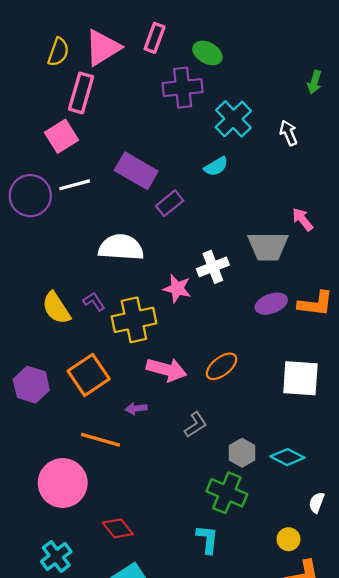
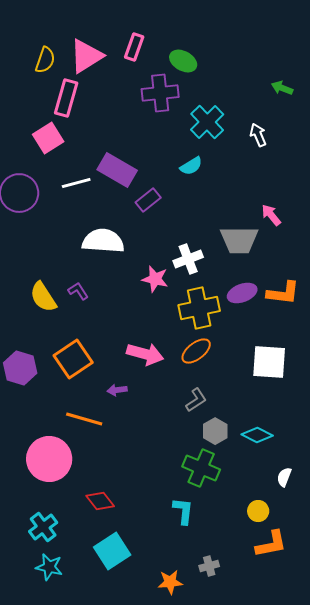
green arrow: (314, 82) -> (282, 88), turned 95
white line: (75, 185) -> (76, 183), moved
yellow cross: (134, 320) -> (199, 308), moved
gray L-shape: (196, 425) -> (196, 400), moved

